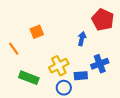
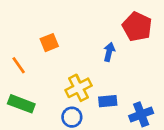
blue cross: (100, 64) -> (141, 114), moved
green rectangle: (29, 78) -> (21, 104), moved
blue circle: (64, 88) -> (72, 117), moved

